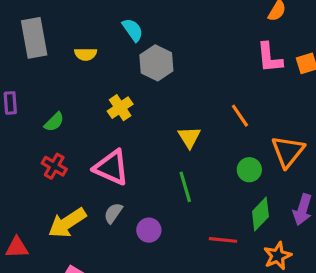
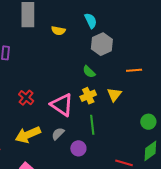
yellow cross: (120, 108) -> (88, 96), moved
orange line: (240, 116) -> (134, 70), moved, turned -70
green semicircle: (54, 122) -> (89, 72), moved, turned 80
green line: (185, 187) -> (92, 125), moved

